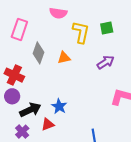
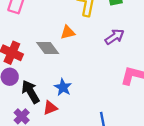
gray diamond: (39, 53) -> (48, 48), moved, turned -55
black arrow: (30, 110) -> (30, 92), turned -95

